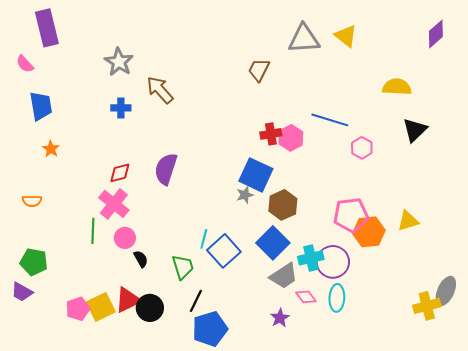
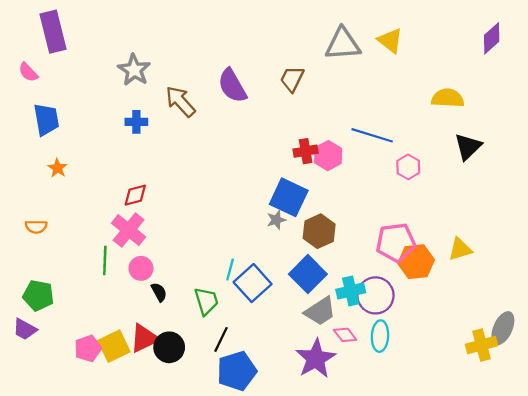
purple semicircle: (166, 169) -> (232, 86), moved, turned -48
purple star: (280, 318) -> (316, 359), size x1.8

